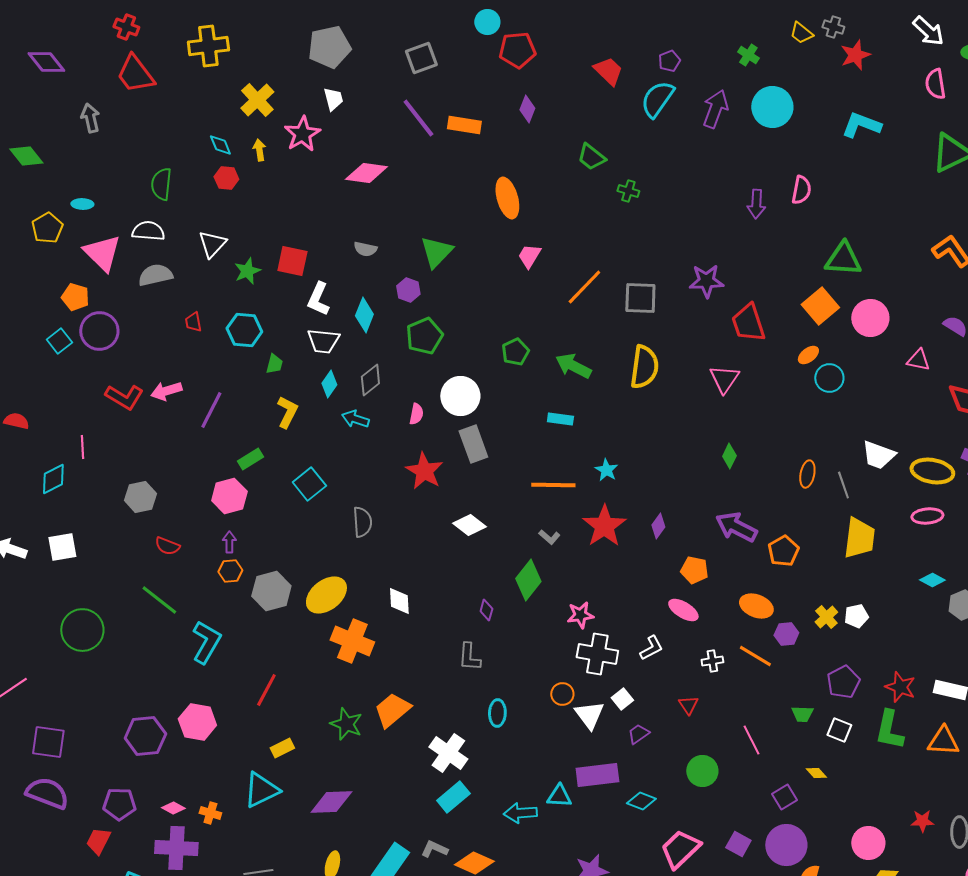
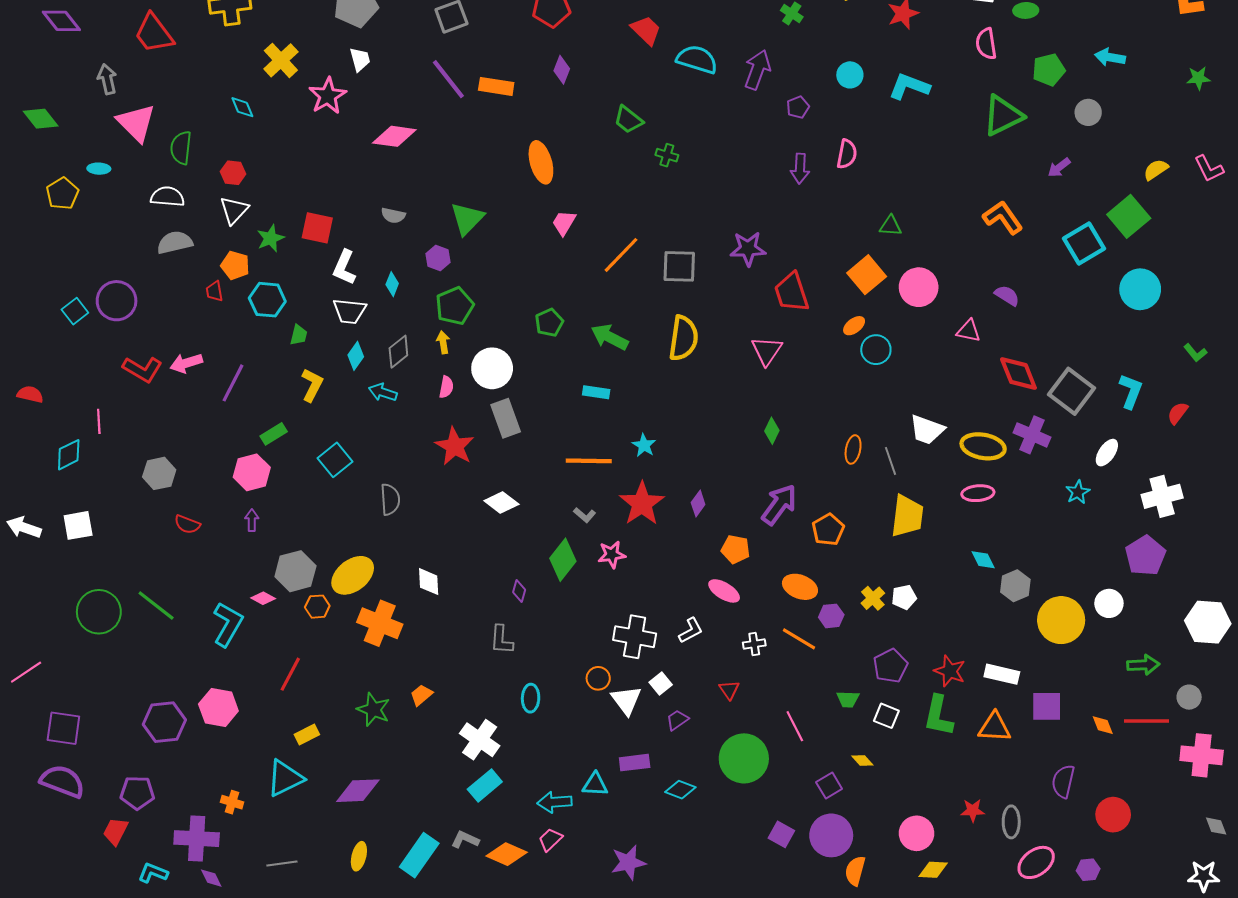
purple pentagon: (669, 61) -> (798, 107), moved
cyan semicircle: (657, 99) -> (697, 59), turned 72
cyan circle: (772, 107) -> (850, 75), moved, size x0.6
yellow arrow: (259, 150) -> (443, 342), moved
red hexagon: (226, 178) -> (233, 173), moved
pink triangle: (102, 253) -> (136, 123), moved
green triangle: (843, 259) -> (890, 226), size x0.6
orange pentagon: (75, 297) -> (235, 265), moved
cyan diamond: (364, 315) -> (392, 284), size x0.7
purple arrow: (736, 527) -> (779, 505), turned 99
orange hexagon: (230, 571) -> (317, 607), moved
cyan diamond: (932, 580) -> (983, 560), turned 35
green line: (159, 600) -> (156, 606), moved
pink star: (580, 615) -> (612, 555), moved
orange trapezoid: (392, 710) -> (421, 695), size x0.6
green circle: (702, 771) -> (744, 758), size x1.5
purple rectangle: (597, 775) -> (635, 763), size x0.7
pink diamond: (173, 808) -> (263, 598), moved
pink trapezoid: (680, 849) -> (550, 840), moved, size x0.6

